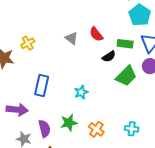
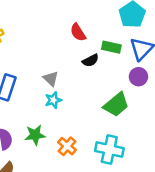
gray triangle: (72, 38) -> (51, 79), moved
green trapezoid: (126, 76) -> (116, 105), moved
cyan cross: (132, 129) -> (109, 150), size x1.6

